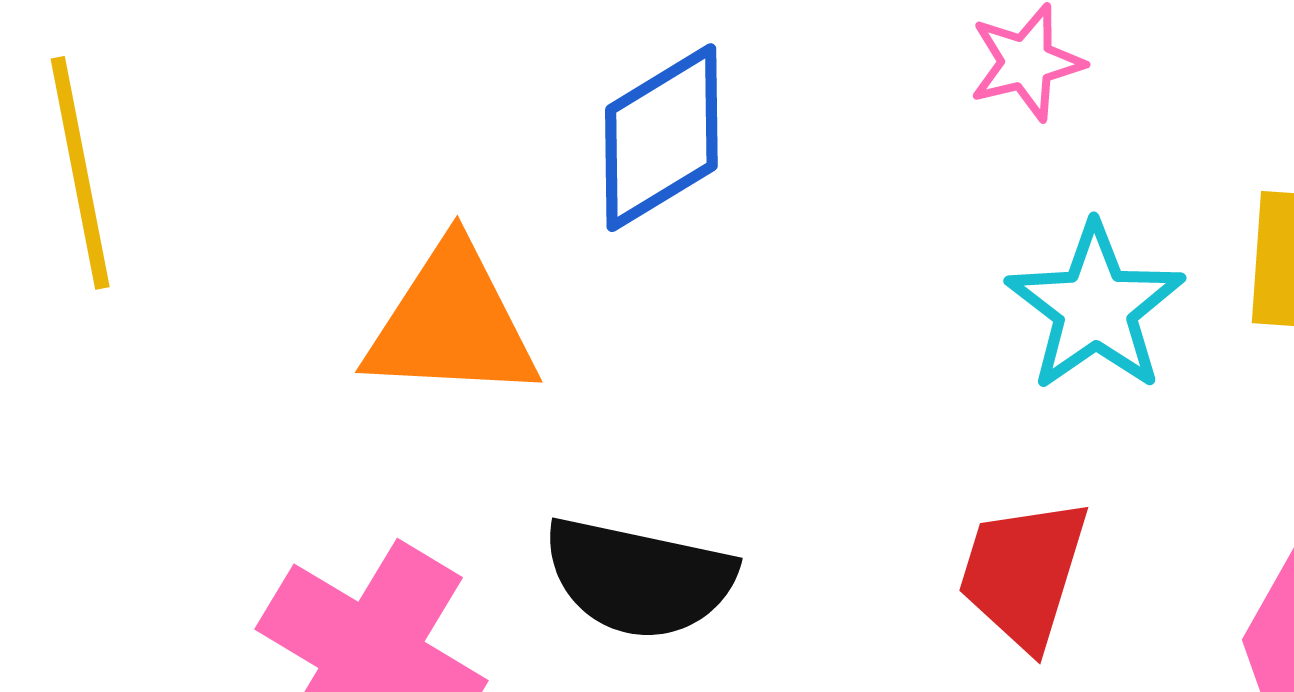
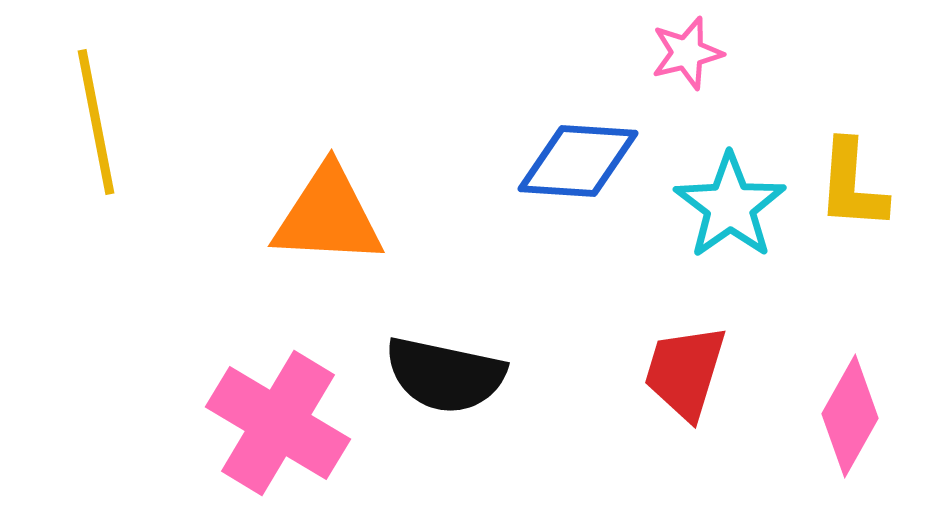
blue diamond: (661, 138) -> (578, 161), moved, turned 35

